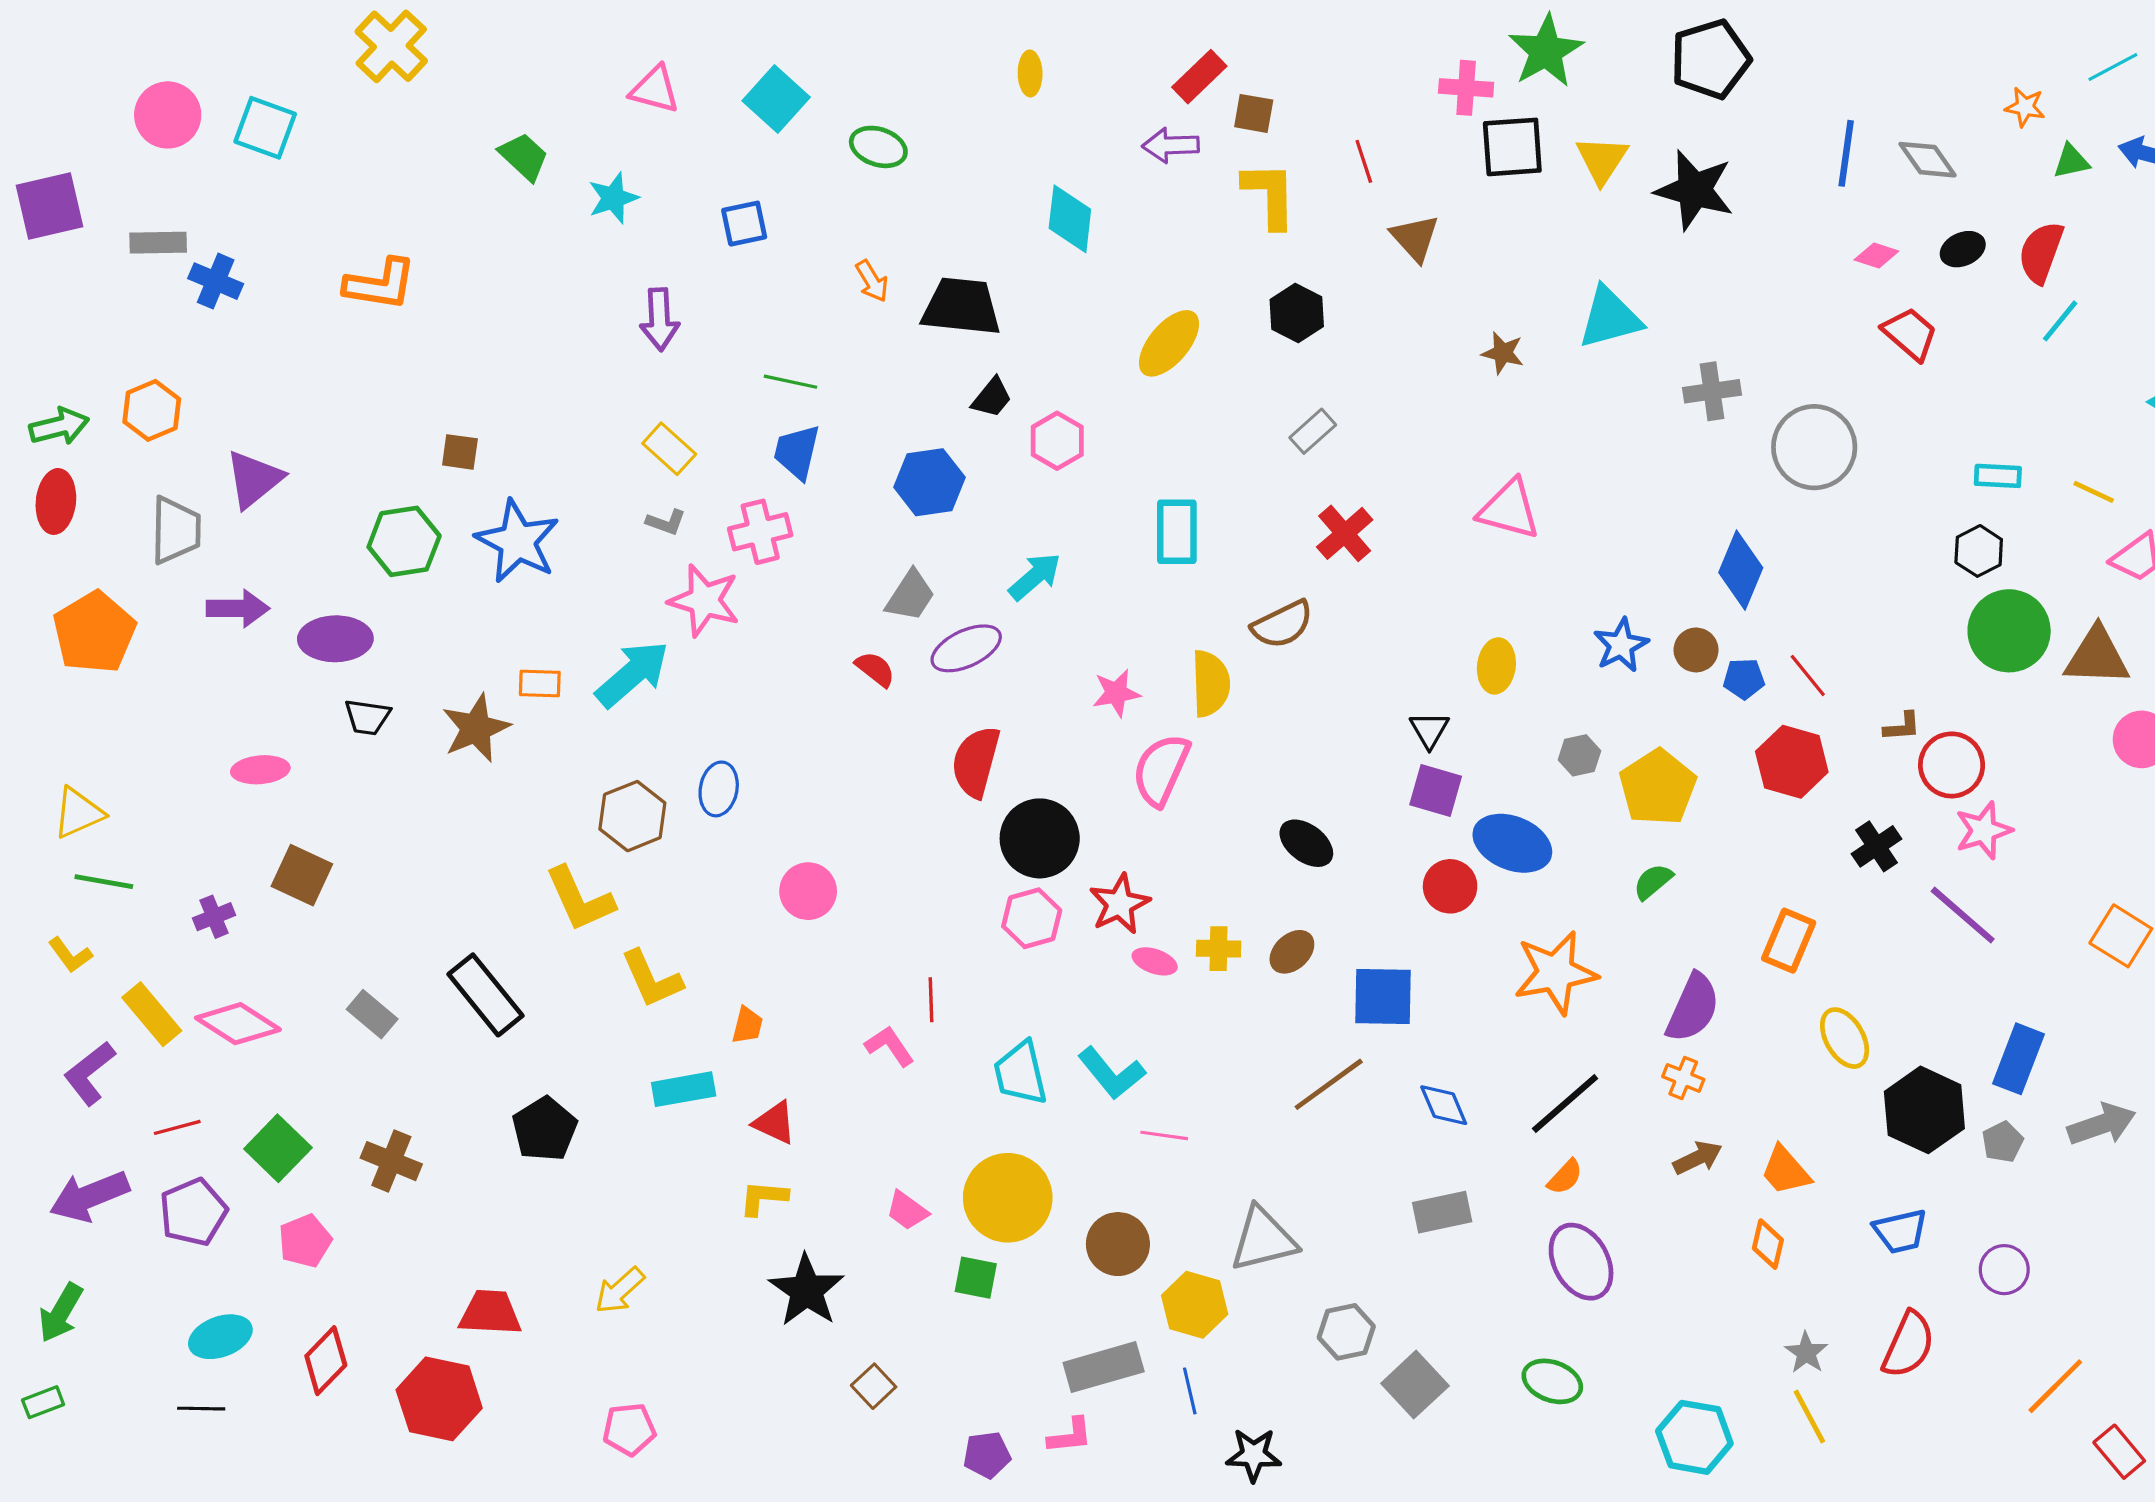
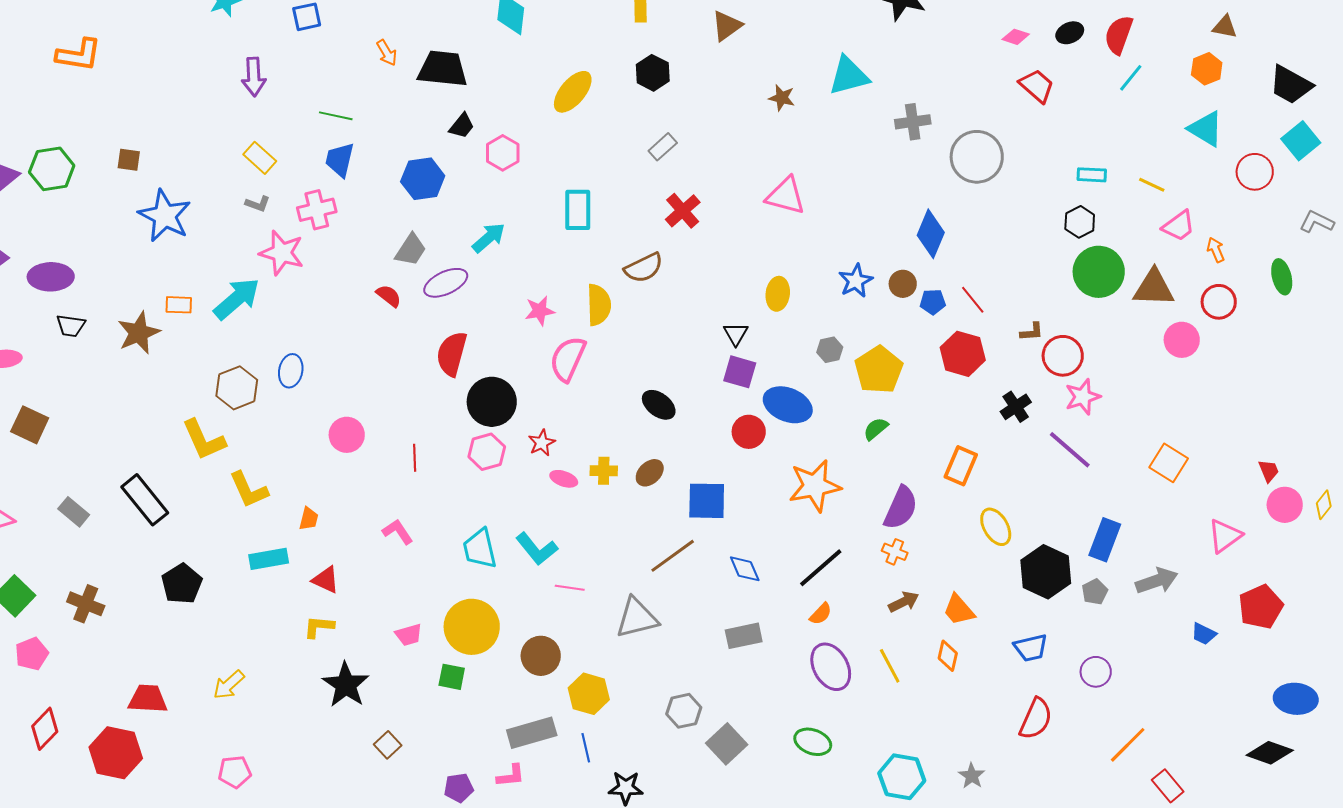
brown triangle: (1415, 238) -> (727, 26), turned 36
green hexagon: (404, 541) -> (52, 169), moved
red star: (1120, 904) -> (542, 443), size x0.7
red line: (931, 1000) -> (415, 458), moved
pink trapezoid: (907, 1211) -> (409, 635), turned -52
gray triangle: (1263, 1239) -> (637, 618), moved
gray star: (1806, 1353) -> (972, 776), moved
yellow line: (1809, 1417) -> (890, 666), moved

